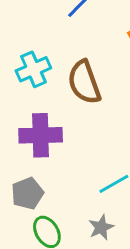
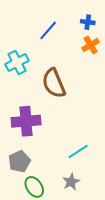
cyan cross: (33, 69) -> (17, 62), moved

